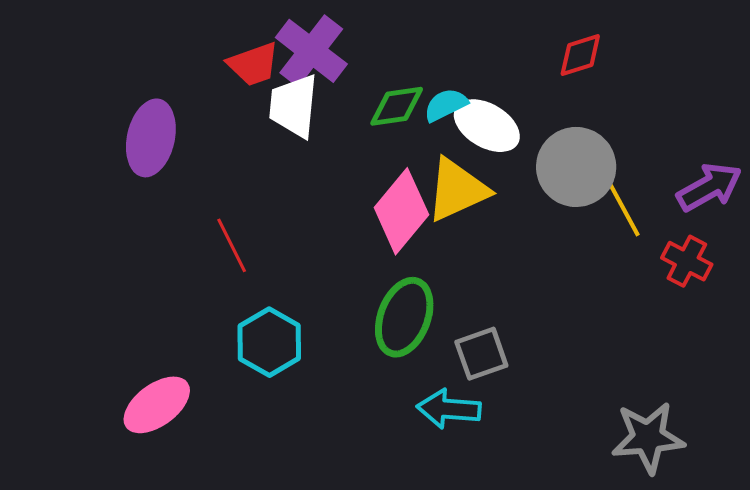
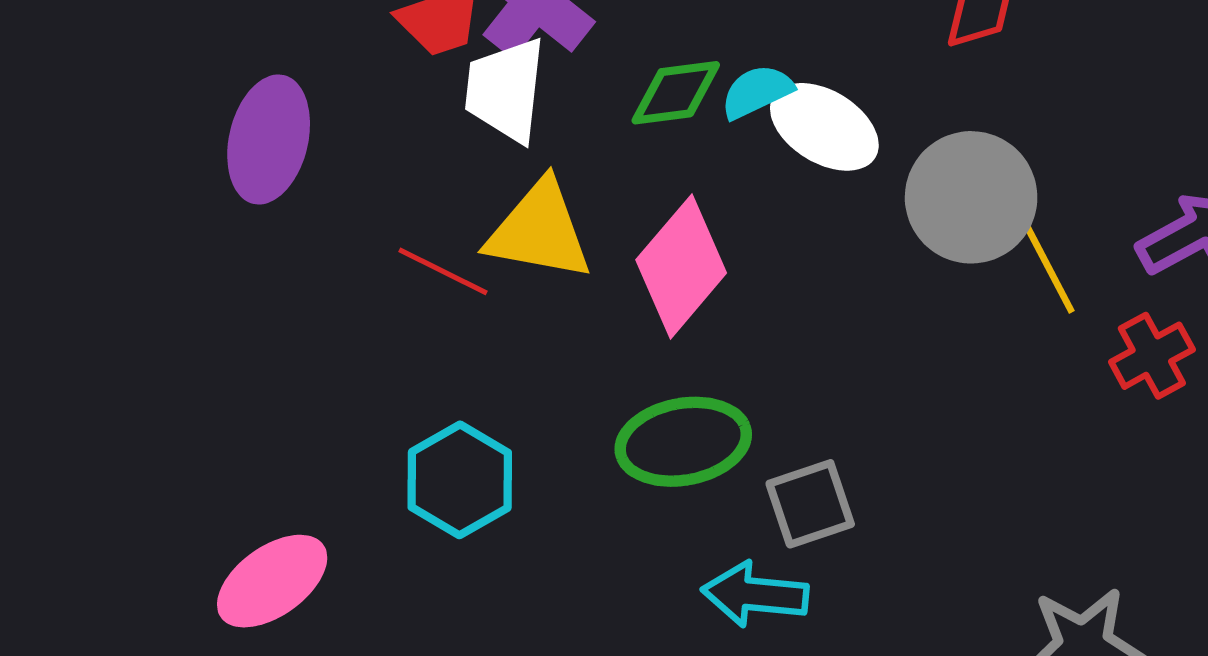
yellow triangle: (457, 190) -> (539, 231), moved, turned 34
red line: (232, 245) -> (443, 271), moved, turned -38
red cross: (687, 261) -> (1152, 356), turned 33
green ellipse: (404, 317) -> (683, 442), turned 58

